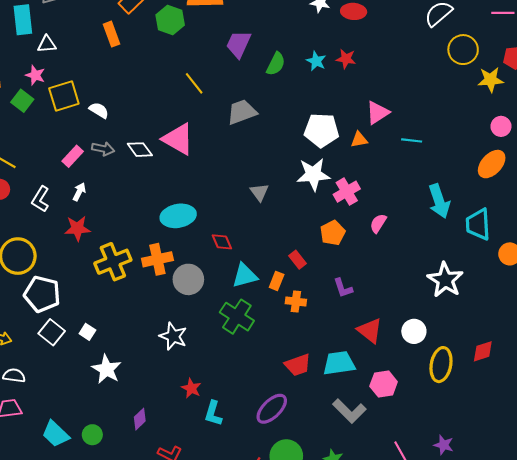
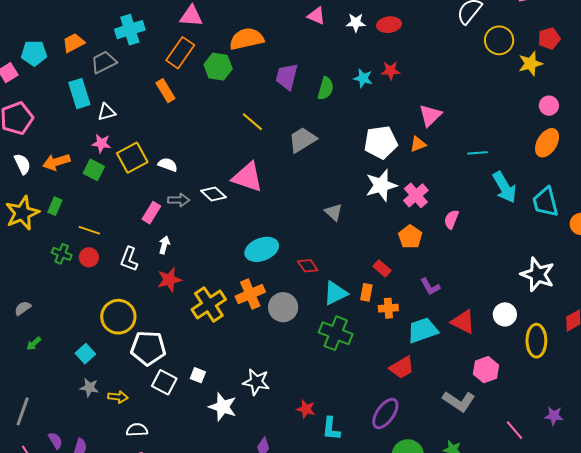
cyan line: (412, 140) -> (478, 153), moved
white star: (445, 280) -> (538, 275), moved
white star: (173, 336) -> (256, 382), moved
cyan trapezoid: (339, 363) -> (423, 330), moved

